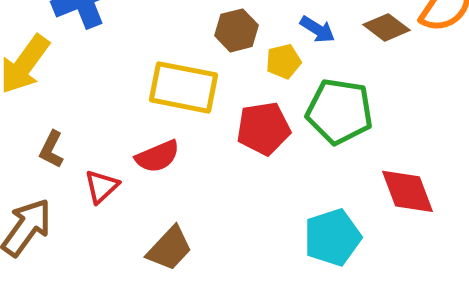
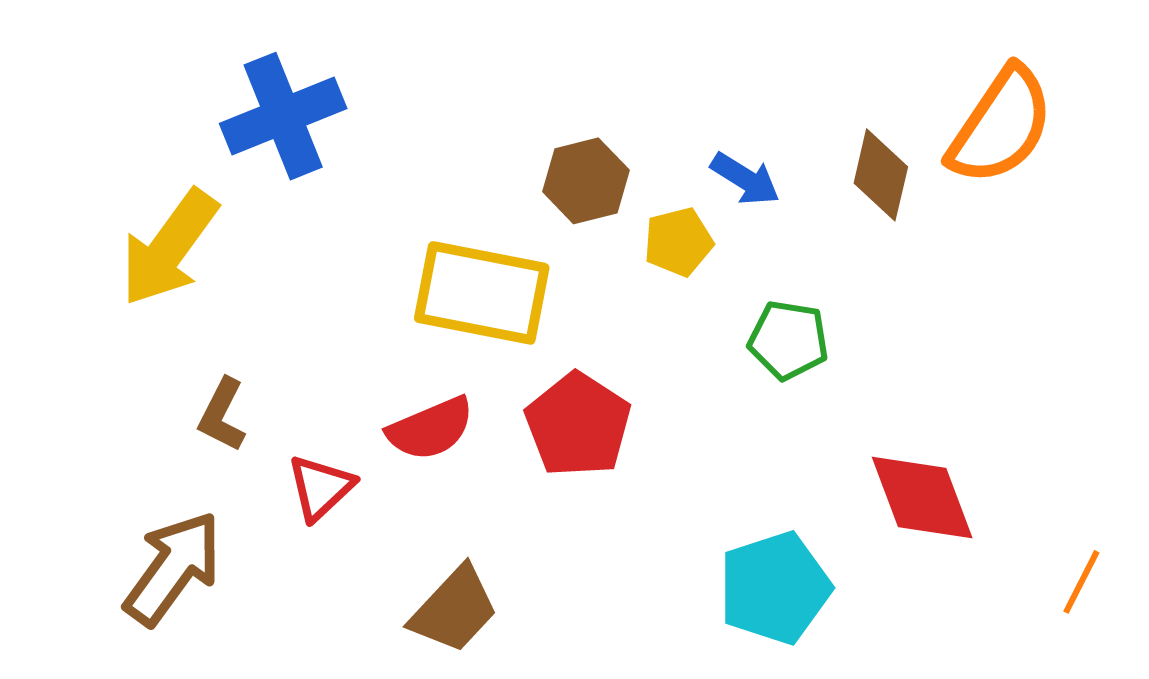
brown diamond: (386, 27) -> (881, 175), turned 66
green pentagon: (339, 111) -> (788, 340), size x0.6
red pentagon: (263, 128) -> (578, 425), moved, turned -30

